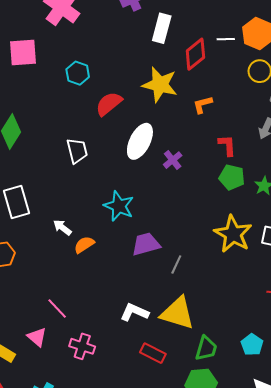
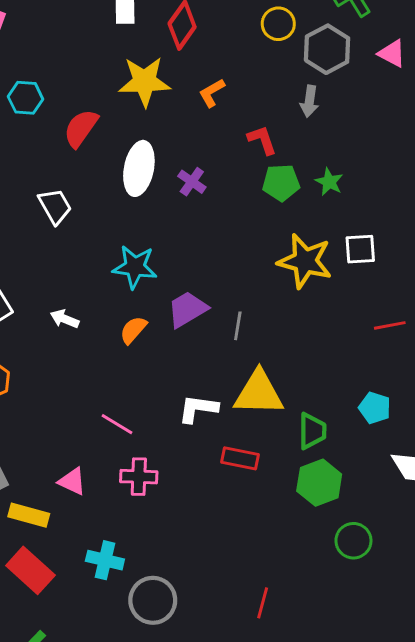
orange semicircle: (84, 245) -> (133, 330), moved
pink line: (57, 309) -> (117, 424), moved

